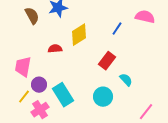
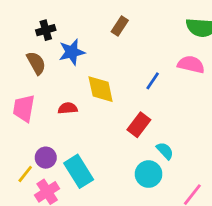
yellow diamond: (79, 35) -> (101, 89), turned -70
pink trapezoid: (23, 67) -> (24, 108), moved
cyan circle: (103, 97) -> (149, 174), moved

